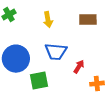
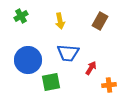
brown rectangle: (88, 20) -> (100, 21), turned -60

